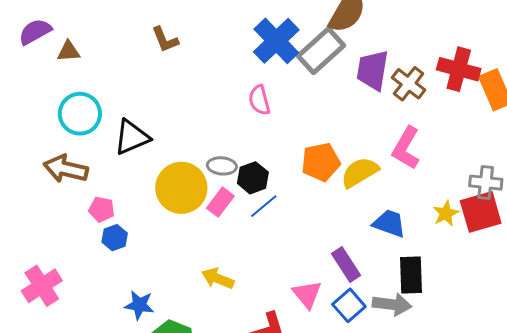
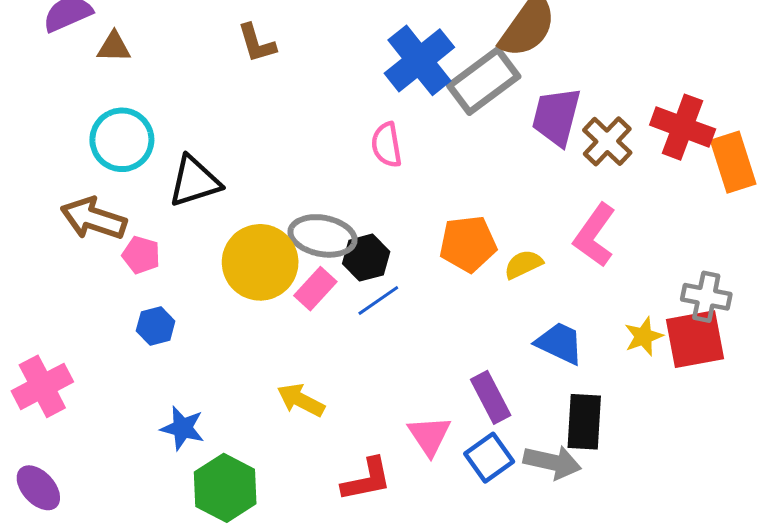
gray ellipse: (222, 166) -> (322, 236), size x1.5
yellow semicircle: (360, 172) -> (523, 264), size x0.7
pink pentagon: (102, 209) -> (141, 255), moved

